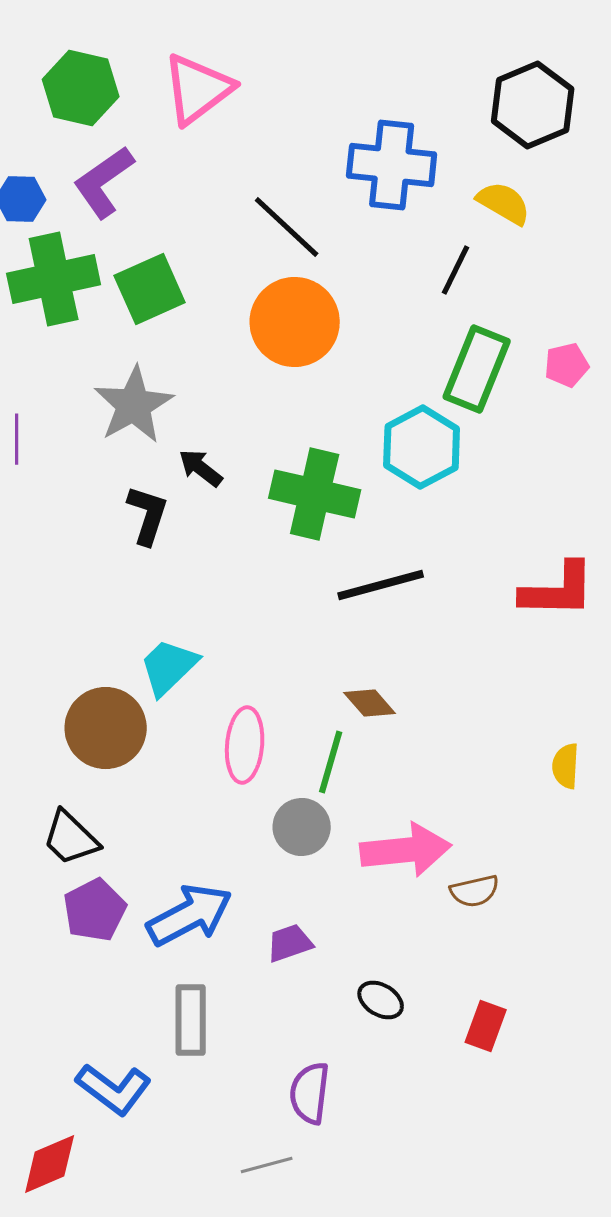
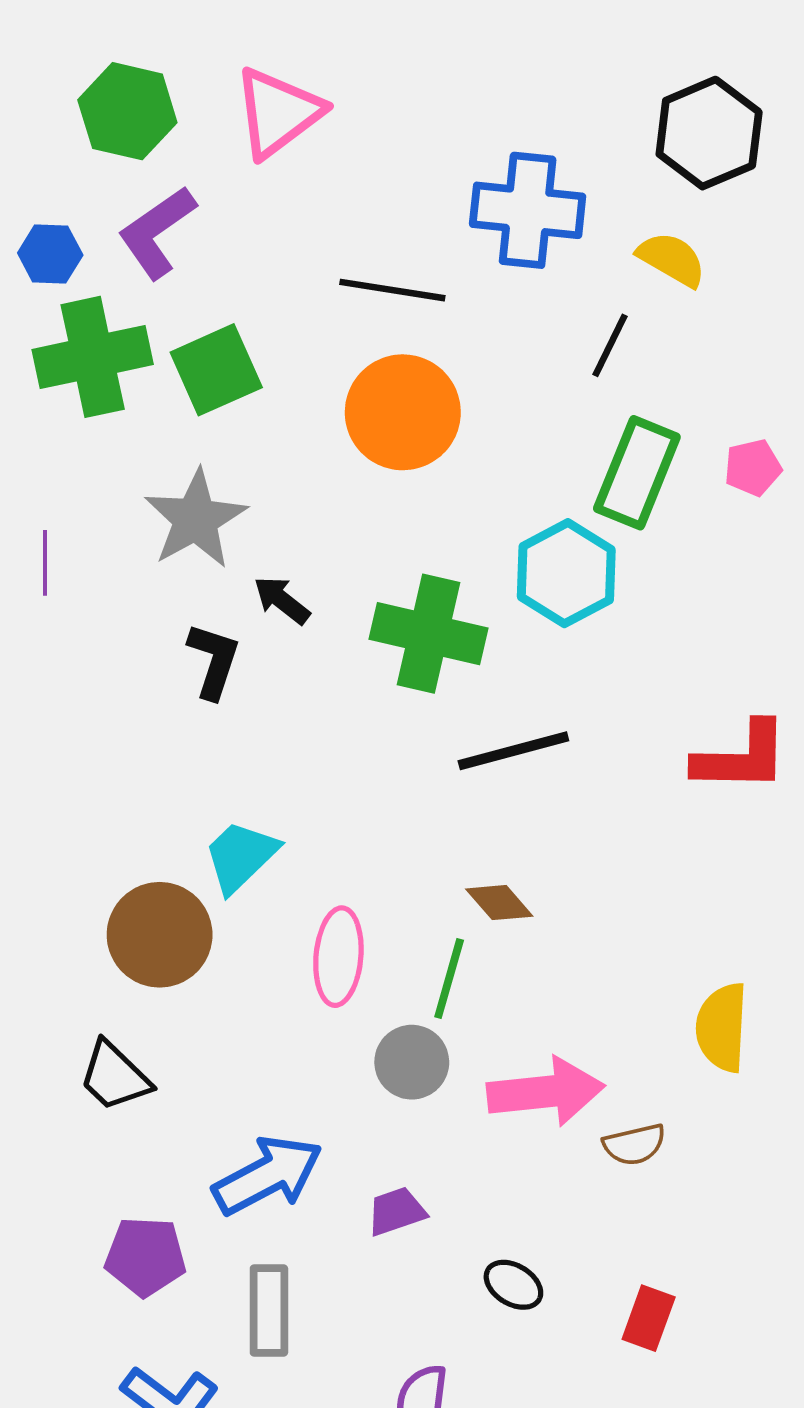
black line: (287, 227) -> (392, 290), turned -34
yellow semicircle: (566, 766) -> (722, 1027), moved, size x1.5
purple pentagon: (95, 910) -> (145, 1256), moved, turned 30

